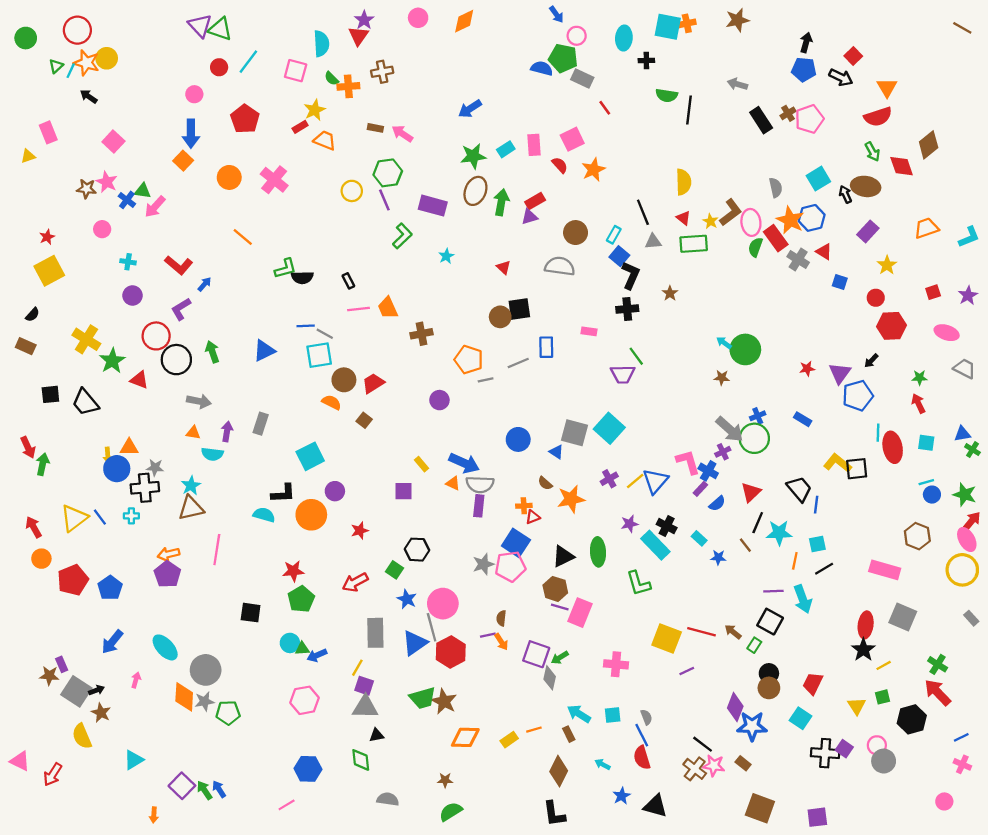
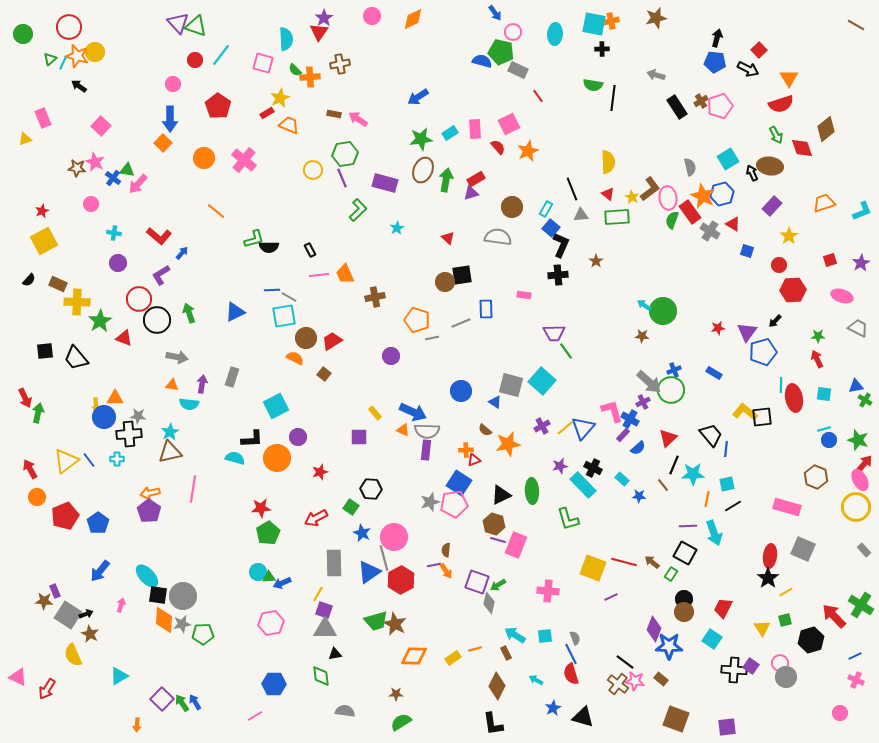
black cross: (646, 61) -> (602, 49), moved
yellow cross: (86, 339) -> (77, 302), turned -30
brown rectangle: (26, 346) -> (58, 284), moved
green line: (636, 356) -> (566, 351), moved
black square: (251, 613) -> (158, 595), moved
green cross: (938, 664) -> (861, 605), moved, size x1.4

